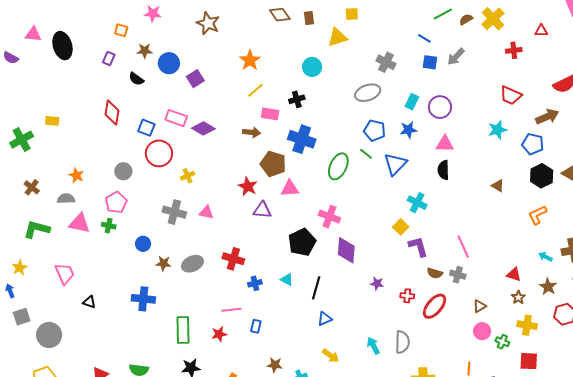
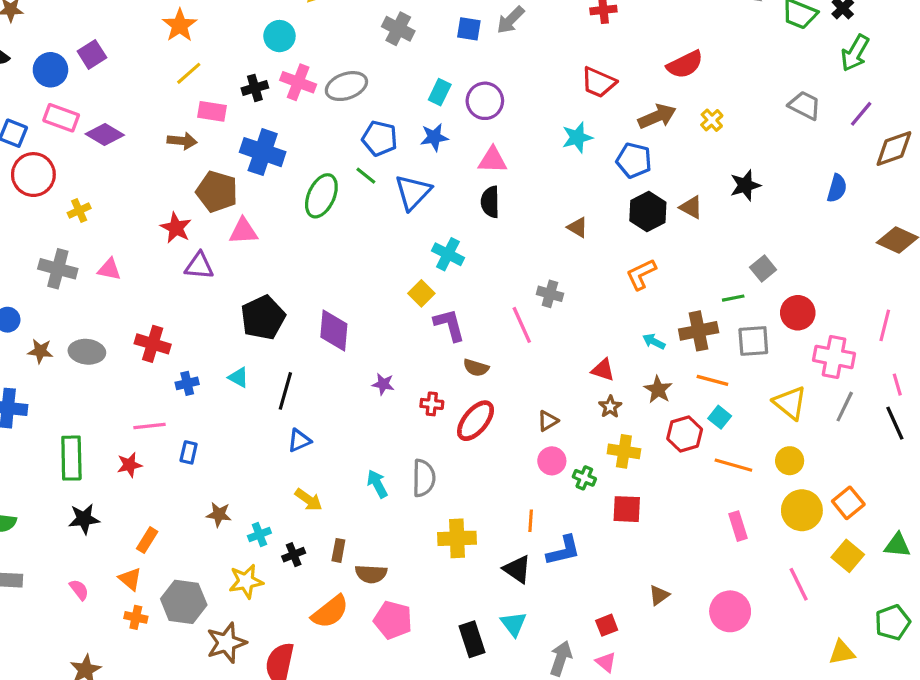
blue circle: (169, 63) -> (50, 70), moved
gray ellipse: (368, 93) -> (346, 86), moved
pink cross: (329, 217) -> (298, 82), moved
gray ellipse: (192, 264) -> (87, 352), turned 30
gray cross: (458, 275) -> (550, 294), moved

